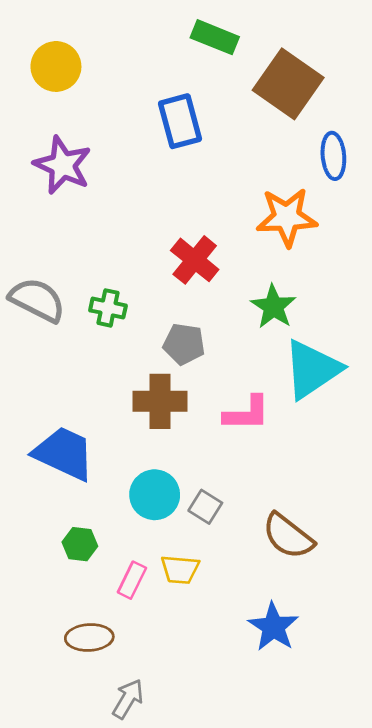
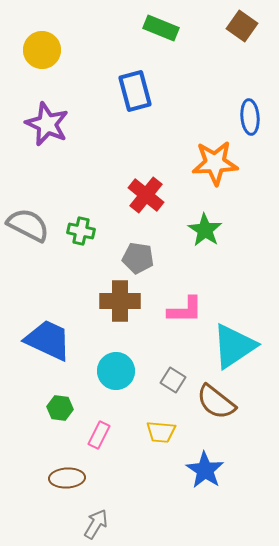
brown square: (288, 84) -> (242, 26), moved, size x0.6
cyan triangle: (312, 369) -> (234, 346), moved
gray square: (205, 507) -> (173, 380), moved
yellow trapezoid: (180, 569) -> (161, 432), moved

